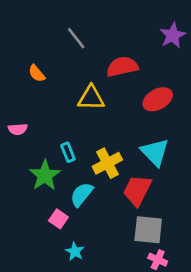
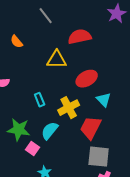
red ellipse: (158, 99) -> (87, 79), moved
cyan triangle: (155, 152) -> (104, 100), size x0.7
green star: (45, 175) -> (19, 130), moved, turned -30

